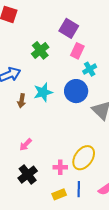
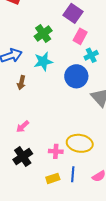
cyan star: (43, 92) -> (43, 61), moved
yellow ellipse: (84, 158) -> (80, 143), turned 60

